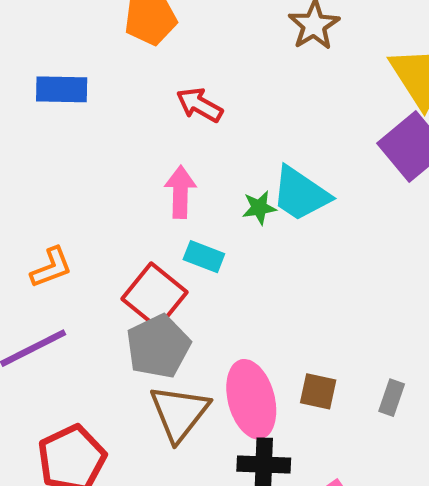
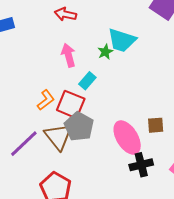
cyan rectangle: (204, 257) -> (87, 81), turned -54
orange L-shape: (51, 268) -> (46, 100), moved
brown triangle: (179, 413) -> (58, 137), moved

